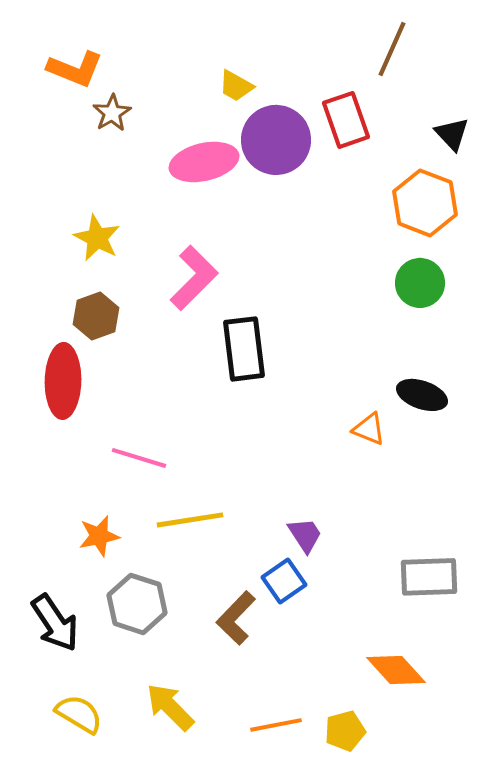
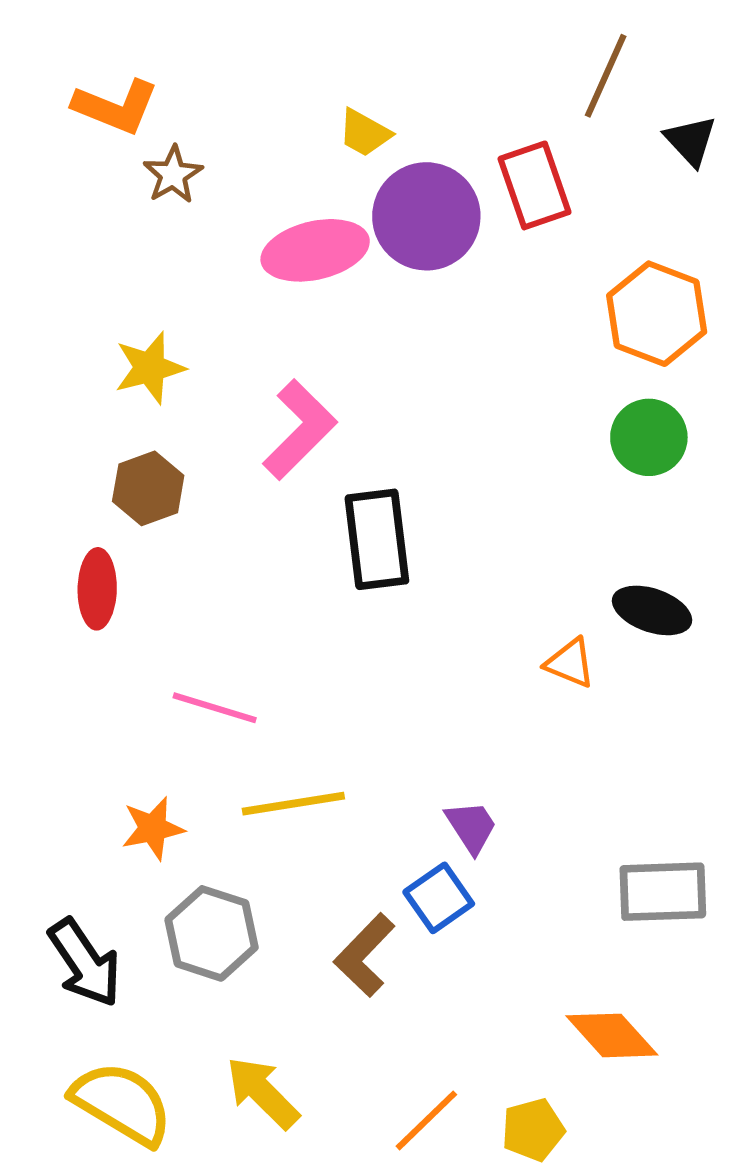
black triangle: (452, 134) -> (691, 141), moved
yellow star: (97, 238) -> (150, 368), turned 30
red ellipse: (63, 381) -> (97, 589), size x0.7
yellow semicircle: (79, 714) -> (122, 1103), size x1.4
orange line: (276, 725) -> (426, 1120), turned -33

